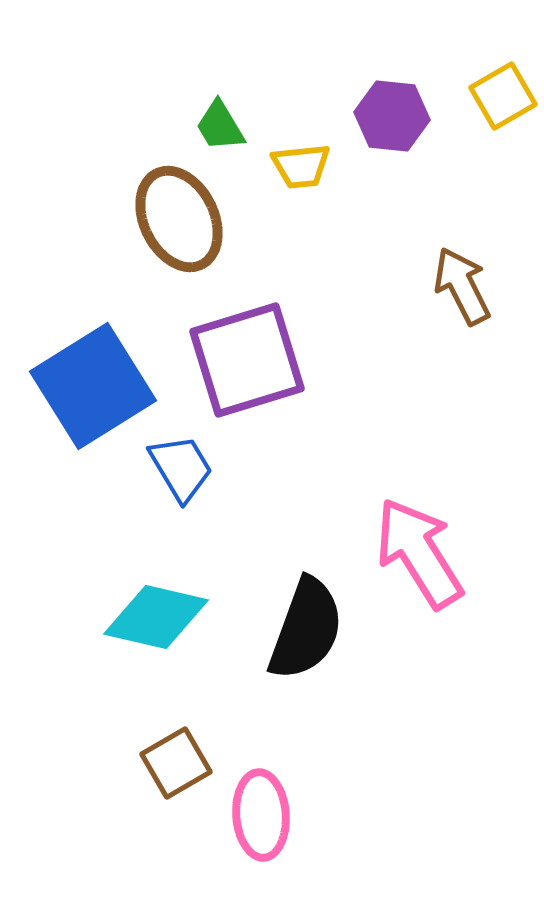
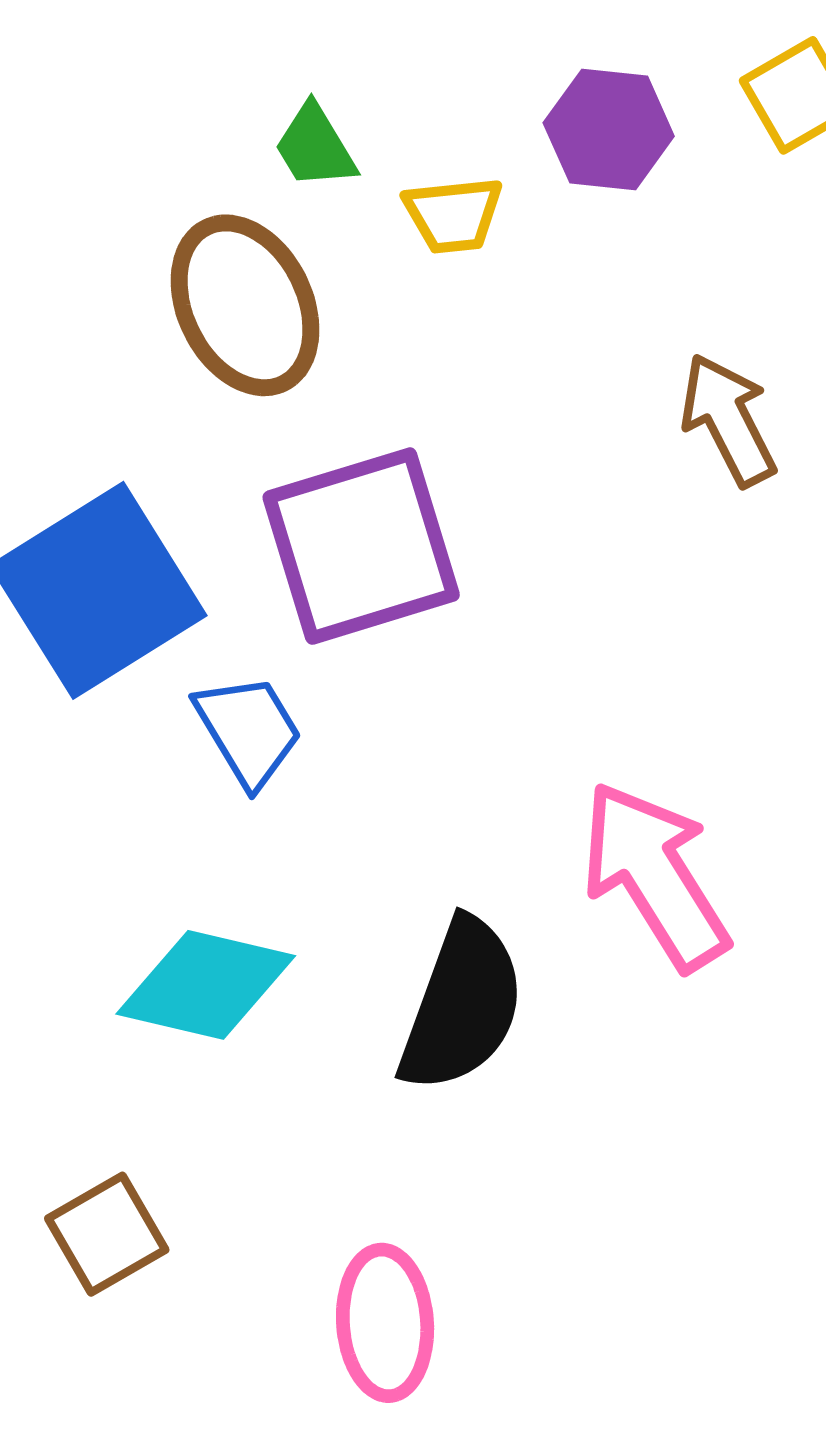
brown square: (176, 763) -> (107, 1234), moved

